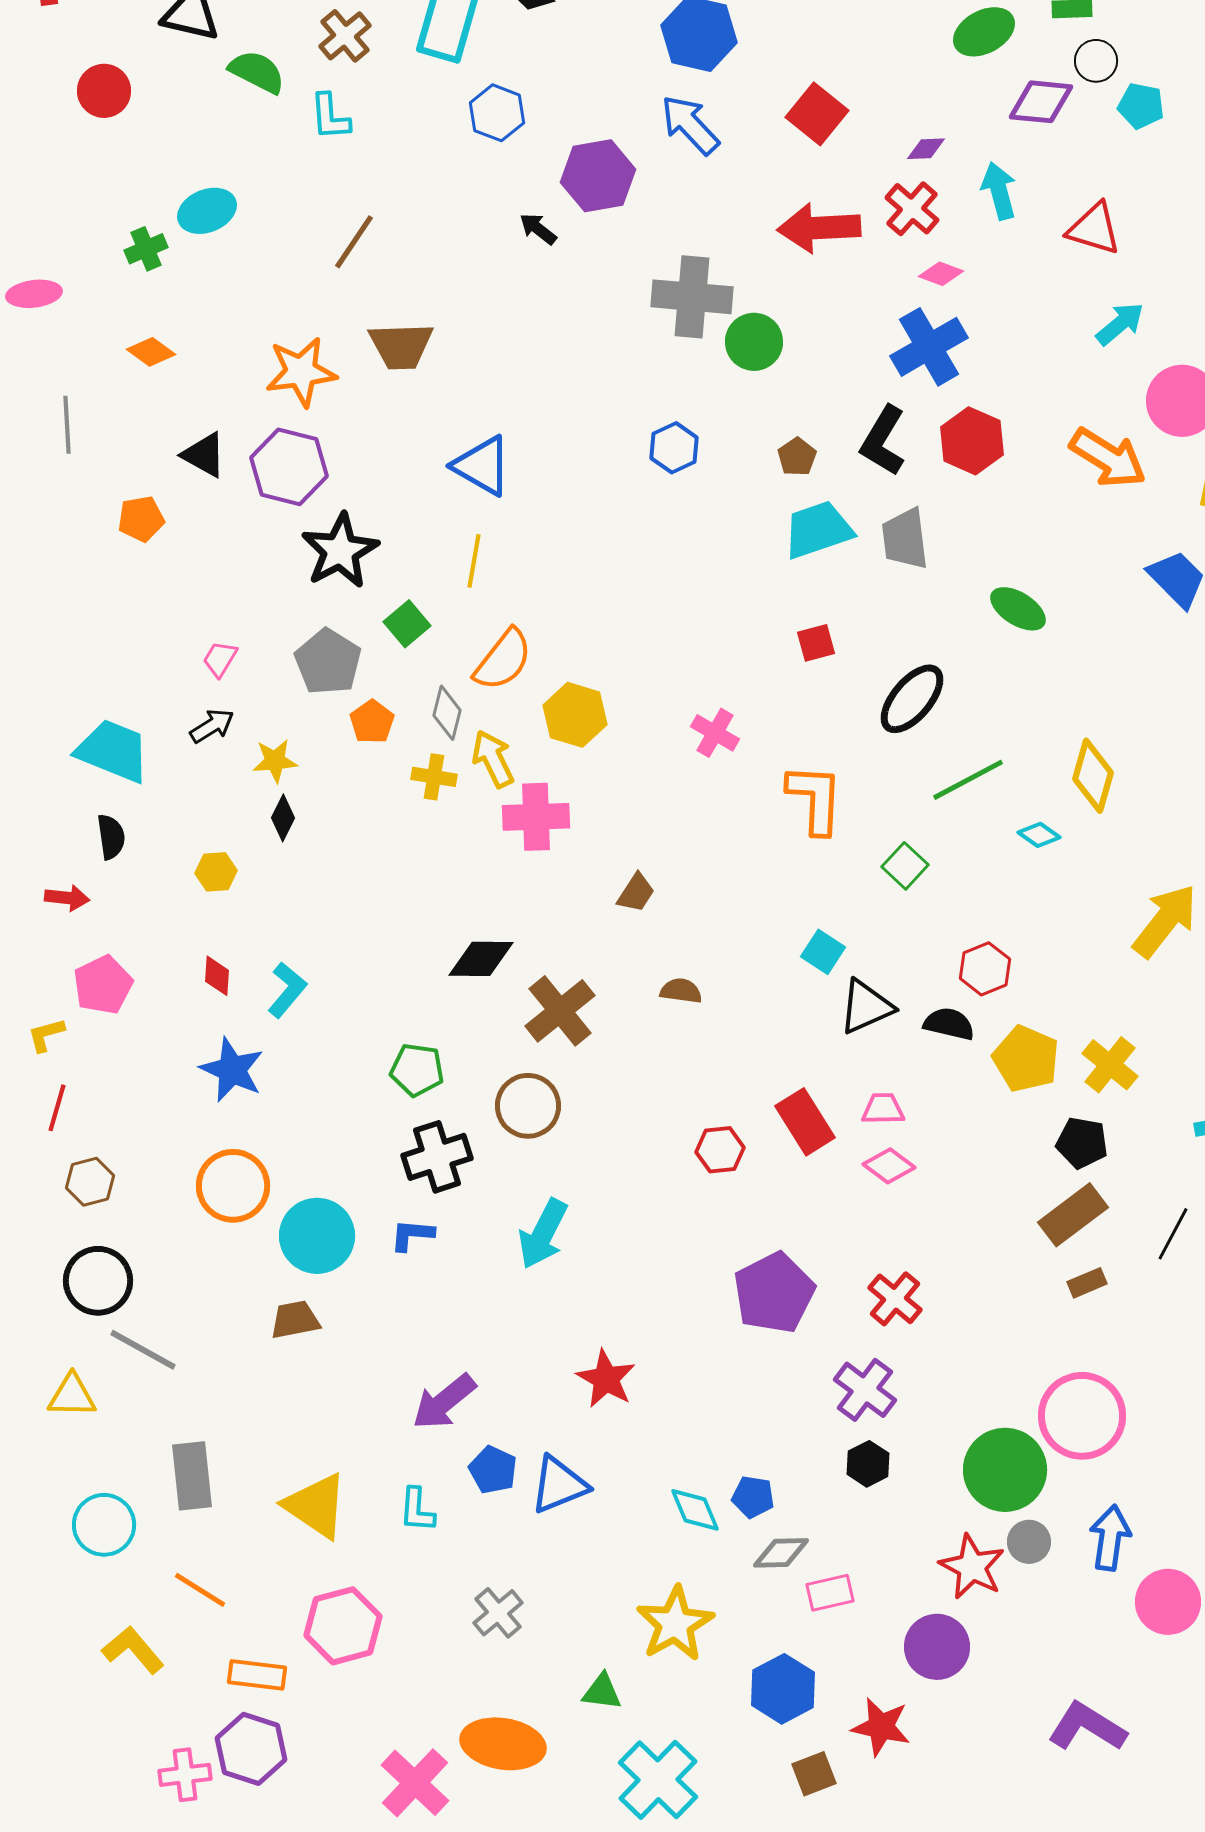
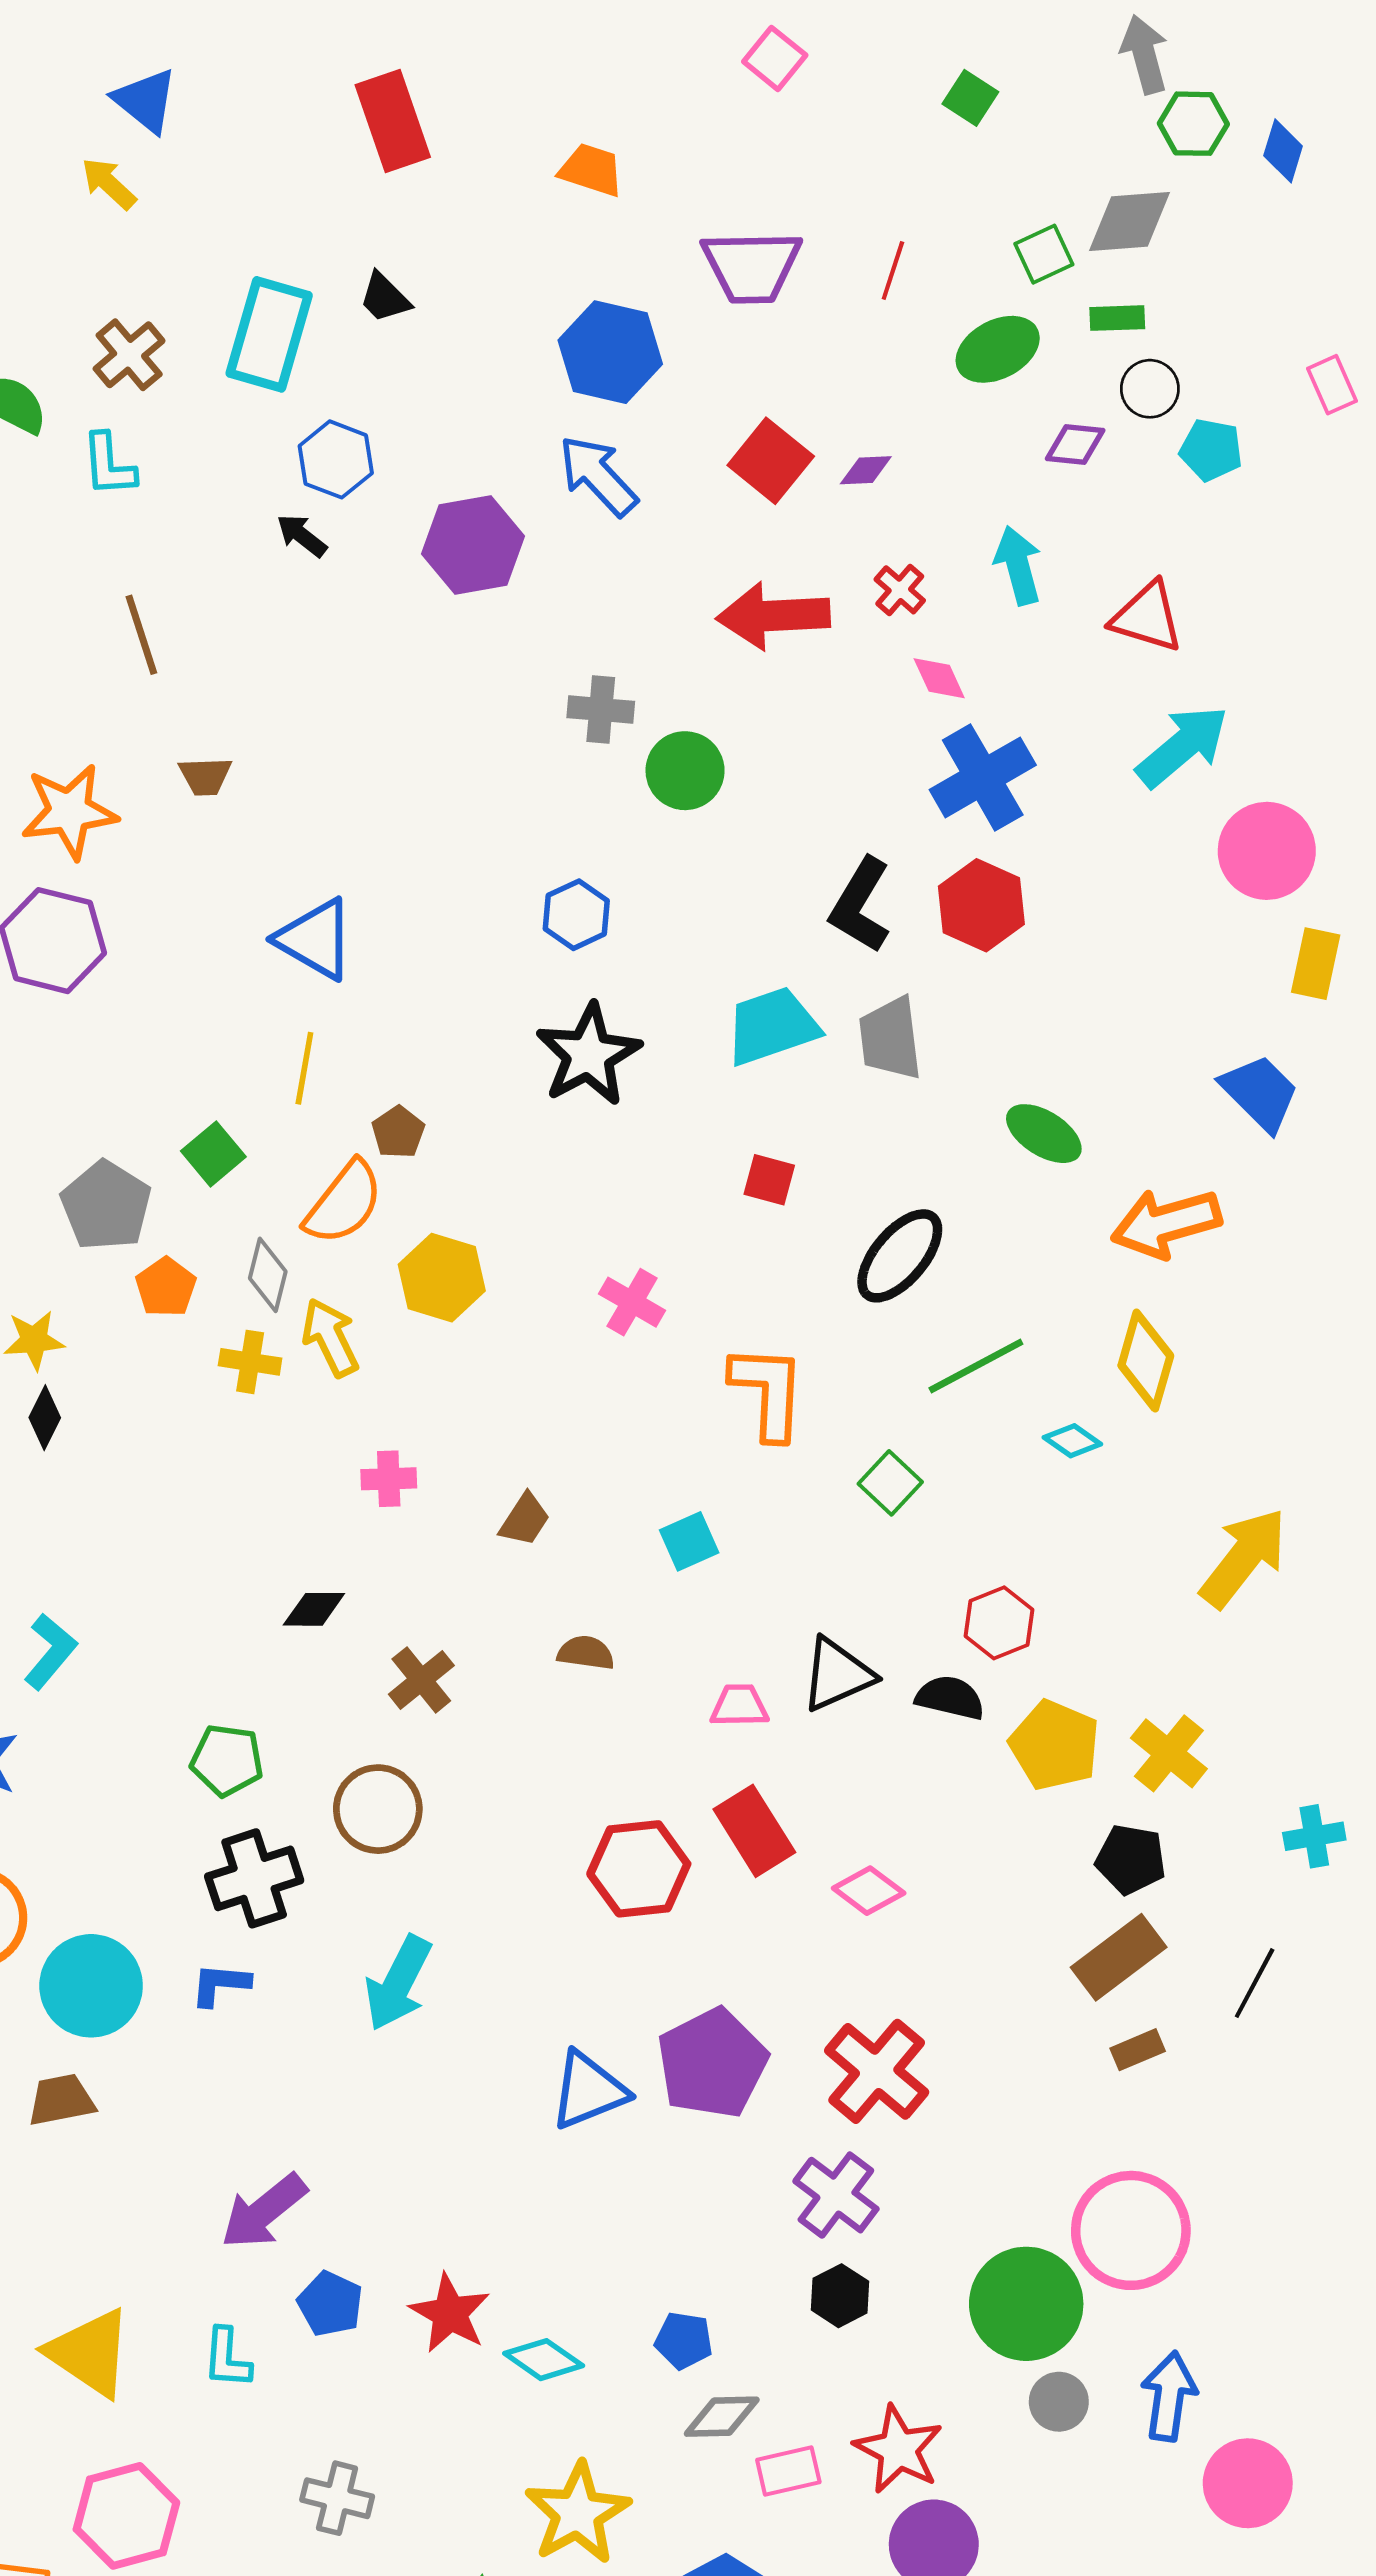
purple diamond: (1041, 102) -> (1075, 444), size x0.7
purple diamond: (926, 149) -> (866, 470), moved
red cross: (912, 209) -> (900, 590), size x0.7
black arrow: (538, 229) -> (302, 536), moved
brown line: (354, 242) -> (141, 635), turned -52
pink diamond: (941, 274) -> (939, 678), turned 45
gray cross: (692, 297) -> (601, 709), size x0.6
cyan arrow: (1120, 324) -> (1182, 746), size x1.4
brown trapezoid: (401, 346) -> (205, 776), size x0.6
blue cross: (929, 347) -> (983, 777), moved
brown pentagon: (797, 457) -> (398, 1132), moved
orange arrow: (1108, 458) -> (1166, 1223), moved, turned 132
black star: (340, 551) -> (589, 1055), moved
red square: (816, 643) -> (769, 1180), turned 30
pink cross: (536, 817) -> (389, 1479), moved, size x0.6
cyan square: (823, 952) -> (689, 1541), moved, turned 33
black diamond: (481, 959) -> (314, 1609), size x0.7
brown cross: (560, 1011) -> (421, 1680), size x0.7
pink trapezoid: (883, 1109) -> (739, 1706), moved
red hexagon: (720, 1150) -> (639, 1869), size x1.5
red cross: (895, 1299) -> (877, 2071), size x1.4
red star: (606, 1379) -> (450, 2313), moved
blue triangle: (559, 1485) -> (589, 2090), moved
cyan diamond: (695, 1510) -> (544, 2360), moved, turned -32
red star: (972, 1567) -> (898, 2449), moved
gray cross: (498, 1613) -> (337, 2498), turned -36

